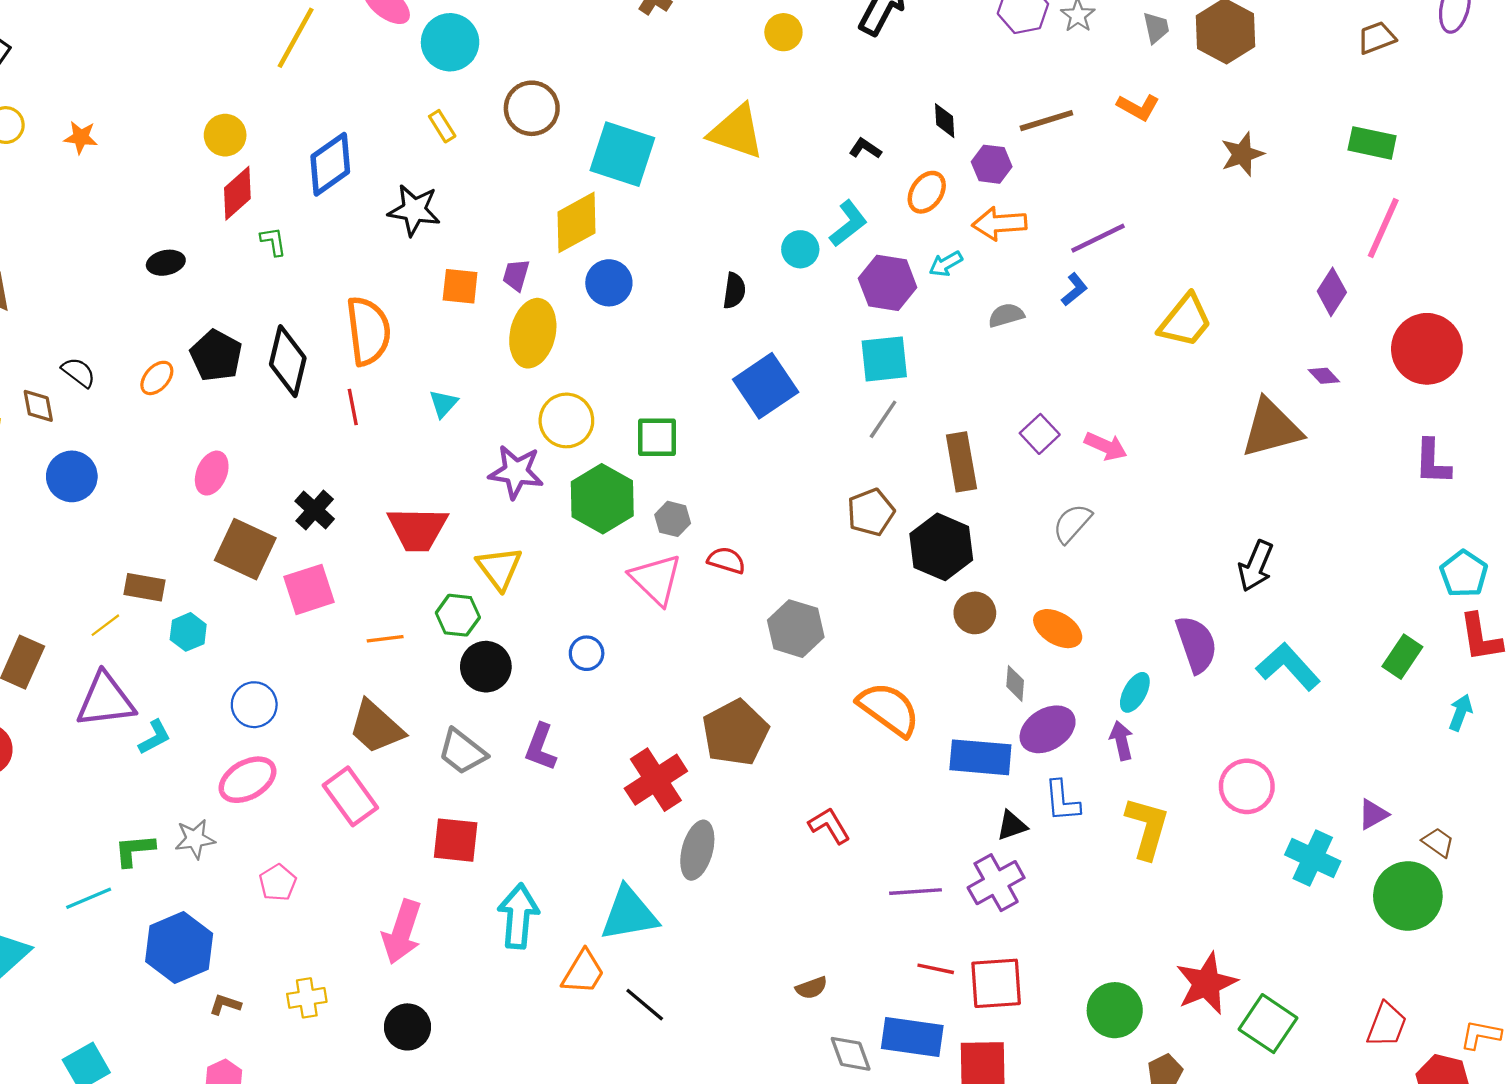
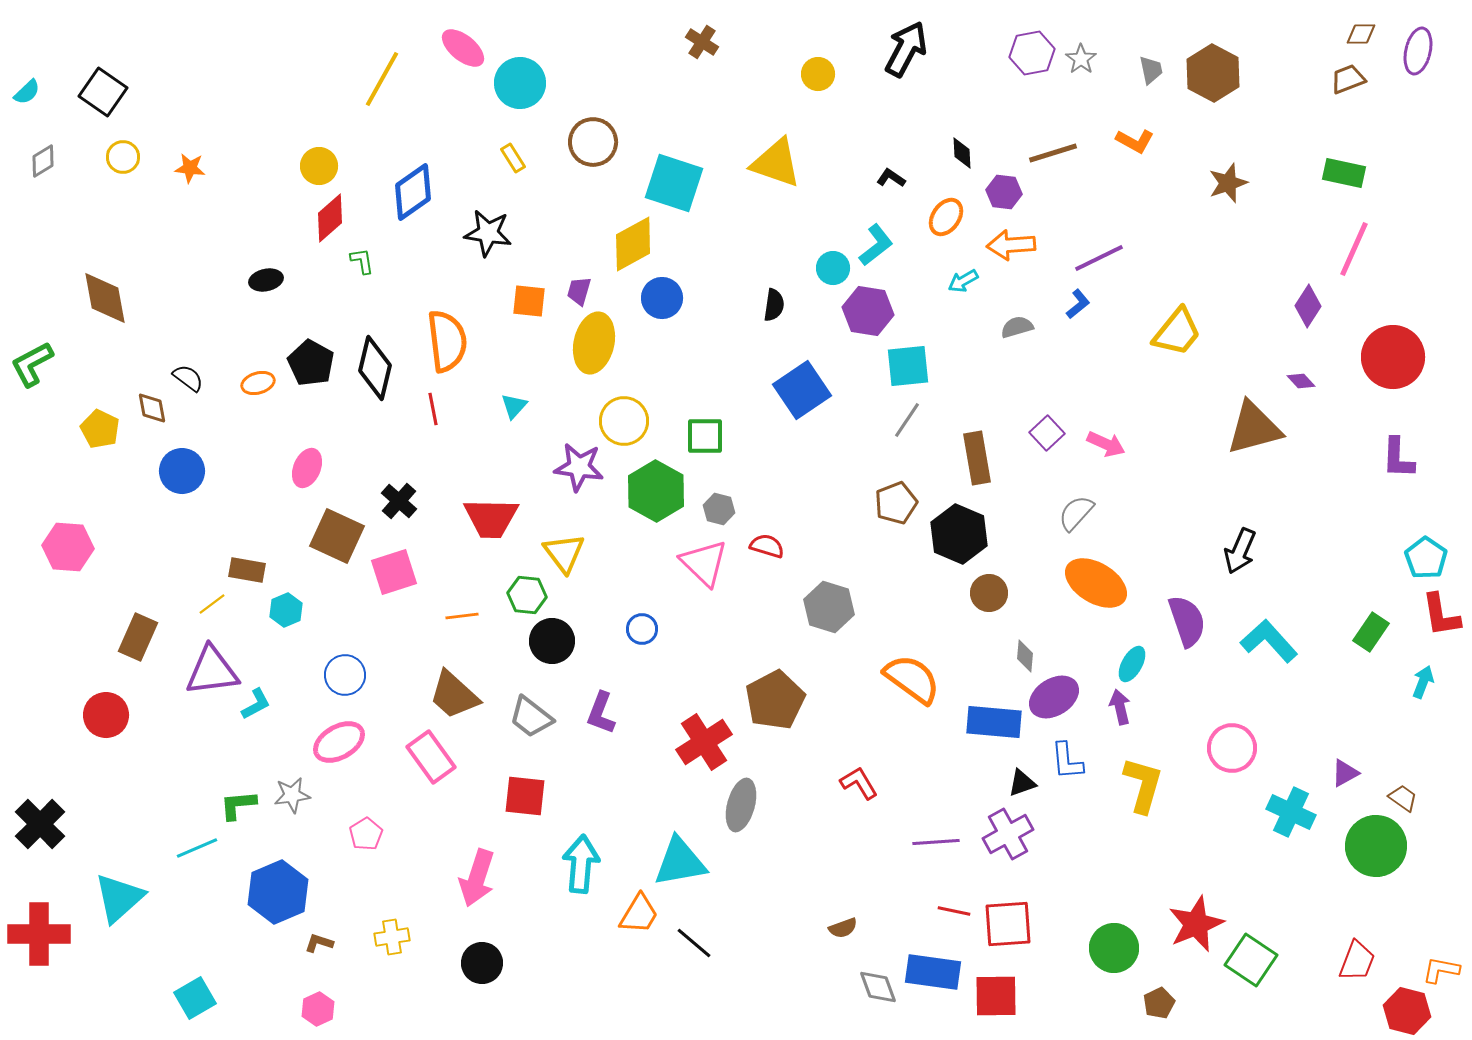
purple hexagon: (888, 283) -> (868, 311), moved
orange ellipse: (157, 378) -> (258, 383), turned 32
orange ellipse: (1058, 629) -> (1096, 583), moved, size x1.4

